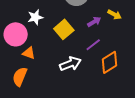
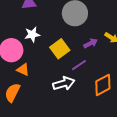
purple line: (93, 45) -> (79, 65), moved

